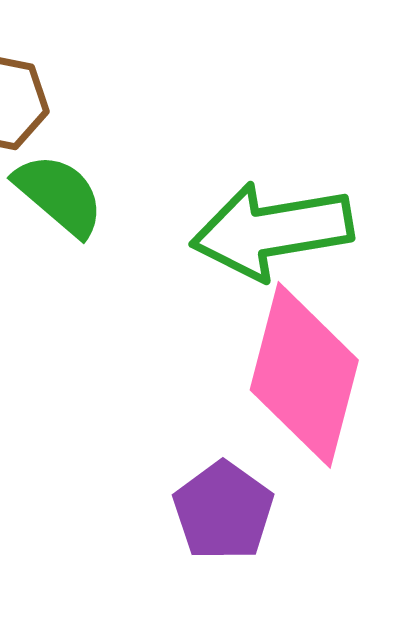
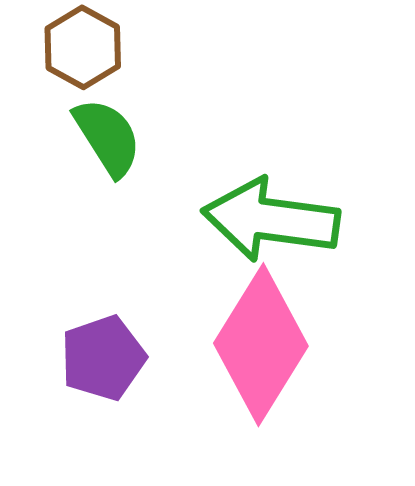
purple pentagon: (223, 511) -> (103, 358), moved

